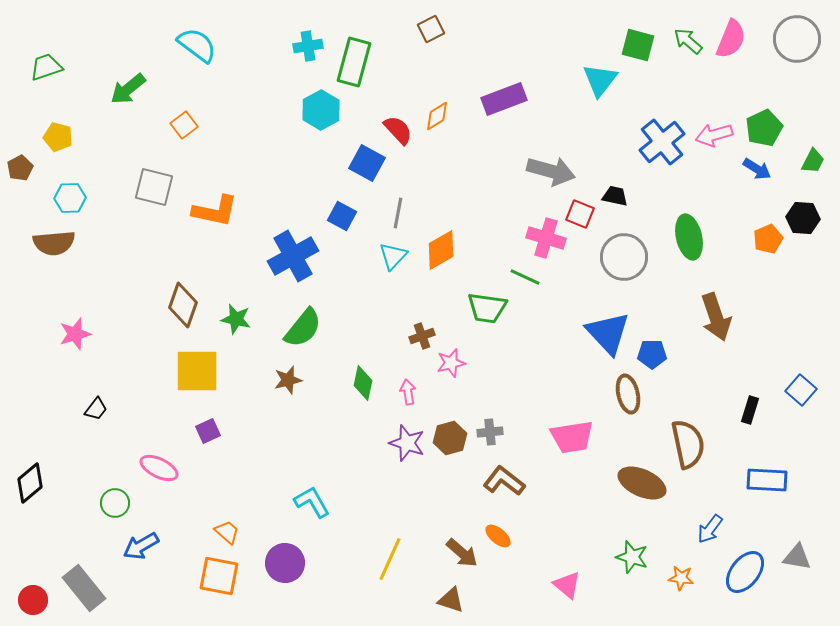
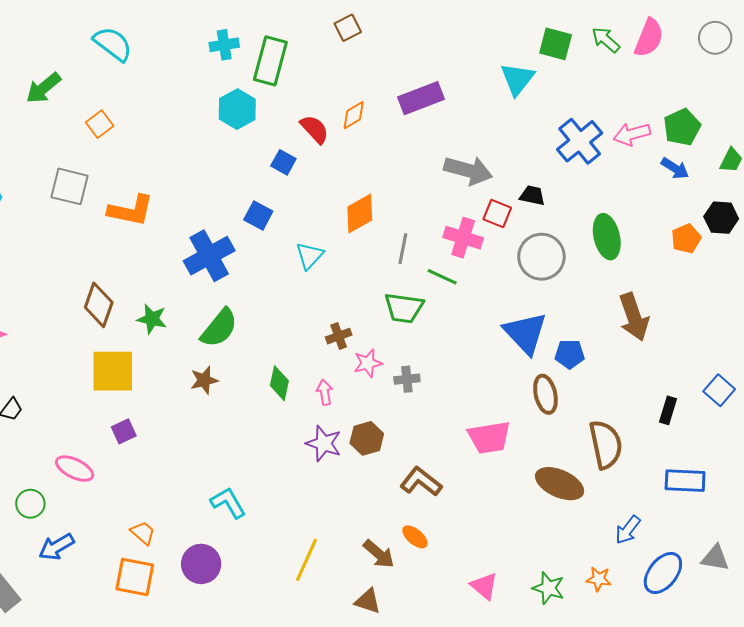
gray circle: (797, 39) -> (715, 38), size x0.7
blue square: (367, 163) -> (283, 162), size x0.7
gray line: (398, 213) -> (403, 249), moved
orange diamond: (441, 250) -> (360, 214), moved
gray cross: (490, 432) -> (407, 379), moved
green star: (632, 557) -> (549, 588), moved

